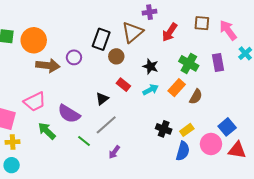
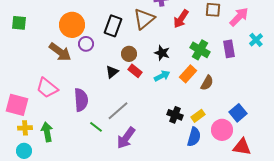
pink arrow: (228, 30) -> (239, 17), turned 80
orange circle: (34, 40) -> (72, 25), moved
brown circle: (116, 56) -> (129, 54), moved
brown arrow: (48, 65) -> (60, 52), turned 30
black triangle: (102, 99) -> (112, 72), moved
pink trapezoid: (35, 102) -> (47, 88), turned 65
purple semicircle: (69, 114) -> (81, 100), turned -125
green arrow: (47, 131) -> (47, 132), moved, turned 36
red triangle: (237, 150) -> (242, 147), moved
purple arrow: (114, 152) -> (126, 138), size x1.6

